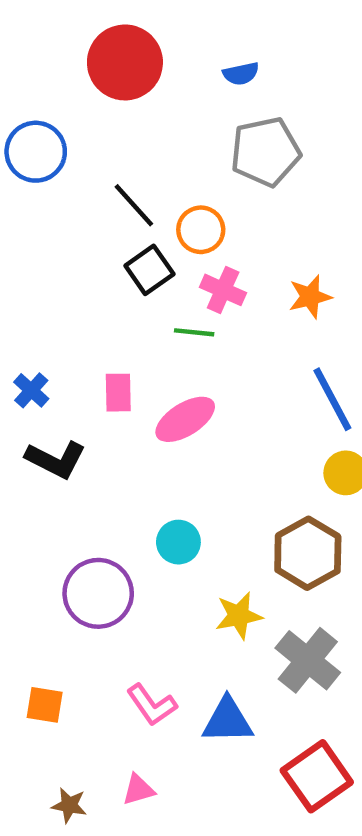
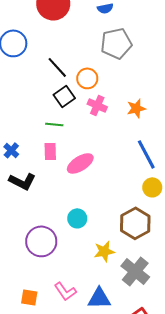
green line: (194, 332) -> (54, 124), moved
orange square: (45, 705) -> (29, 297), moved

